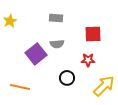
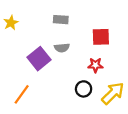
black circle: (67, 78) -> (84, 89), moved
orange line: (20, 87) -> (22, 94), turned -66

